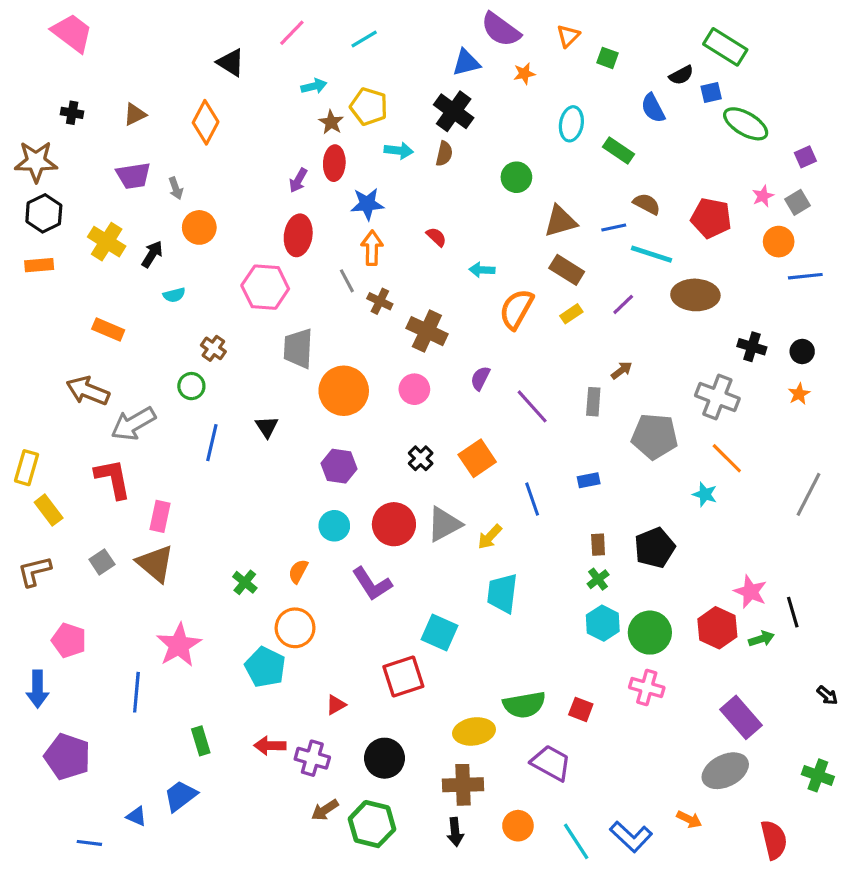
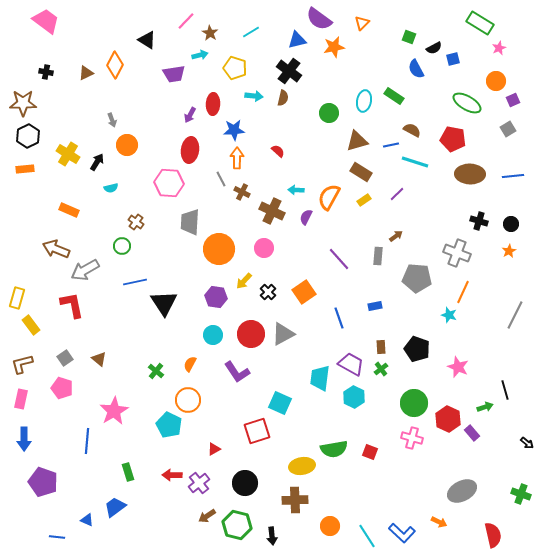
cyan line: (364, 39) -> (251, 32), moved
green rectangle: (725, 47) -> (480, 23), moved
green square: (607, 58) -> (409, 37), moved
orange star: (524, 74) -> (334, 47), size x1.5
orange diamond: (206, 122) -> (115, 65), moved
brown star: (331, 122) -> (210, 33), moved
cyan ellipse: (571, 124) -> (364, 101), moved
green ellipse: (746, 124) -> (467, 103), moved
purple trapezoid: (133, 176) -> (174, 74), moved
pink star: (763, 196) -> (499, 48), moved
orange circle: (779, 242) -> (496, 81), moved
cyan arrow: (482, 270) -> (296, 190), moved
brown ellipse: (695, 295) -> (470, 174), moved
purple semicircle: (480, 378) -> (306, 217), moved
black triangle: (267, 427) -> (164, 303), moved, size x1.8
blue line: (212, 443) -> (135, 282), turned 65
orange line: (727, 458) -> (463, 292), turned 70
pink rectangle: (160, 516) -> (21, 399), moved
yellow arrow: (490, 537) -> (244, 281), moved
black pentagon: (655, 548) -> (417, 349), turned -30
brown triangle: (155, 563) -> (99, 359), size x0.6
pink star: (750, 592) -> (458, 367), moved
cyan hexagon: (603, 623) -> (354, 397), moved
red hexagon: (717, 628) -> (448, 419), moved
pink pentagon: (69, 640) -> (62, 388), moved
purple rectangle: (741, 717) -> (472, 433), moved, size x0.6
purple cross: (312, 758) -> (199, 483), turned 35
purple trapezoid: (551, 763) -> (351, 364), moved
black arrow: (455, 832) -> (272, 536), moved

